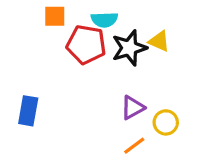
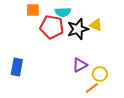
orange line: (134, 146) -> (92, 88), moved

